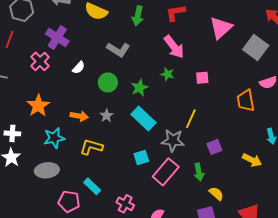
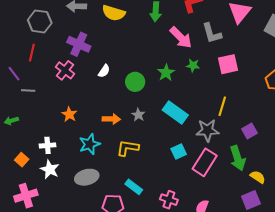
pink arrow: (174, 47) -> (181, 37), moved
gray L-shape: (118, 50) -> (212, 33), moved, turned 50
pink square: (202, 78) -> (228, 64), size x1.5
green star: (139, 88) -> (166, 73), moved
orange star: (38, 106) -> (69, 114), size x0.7
green arrow: (199, 172) -> (238, 158), size x1.4

